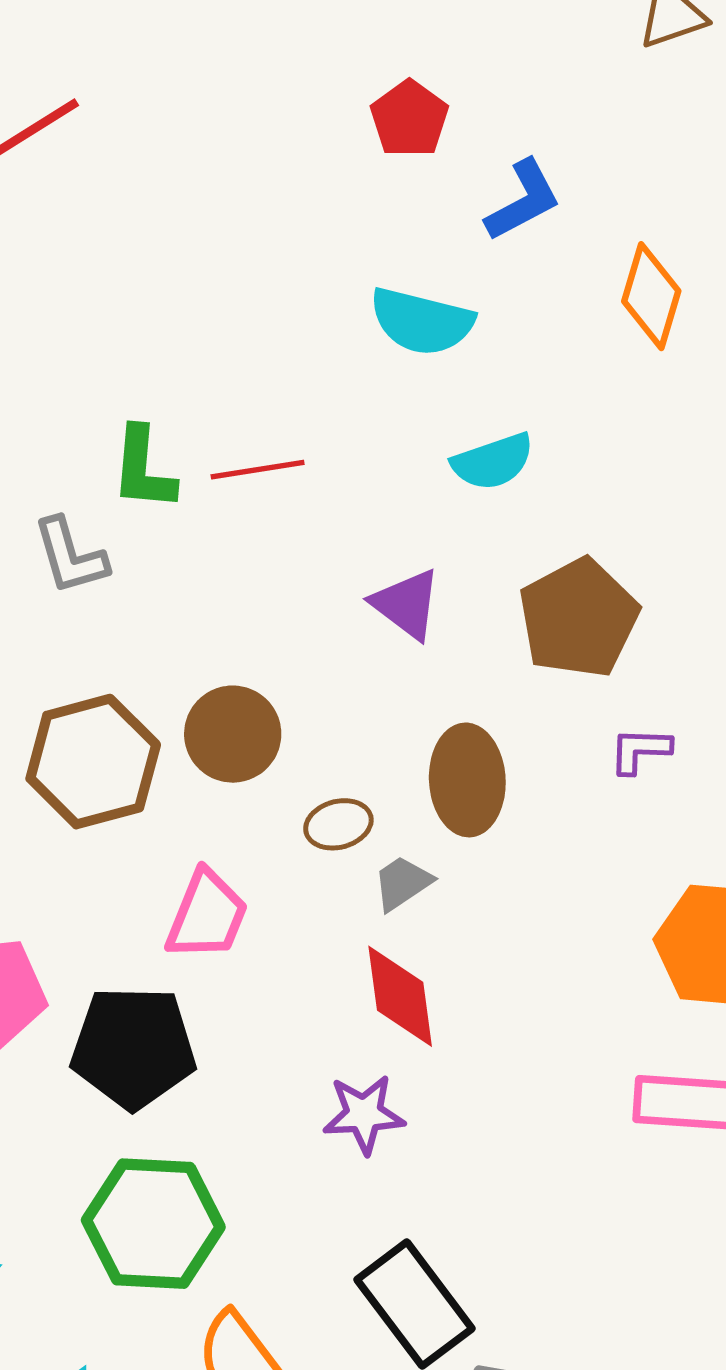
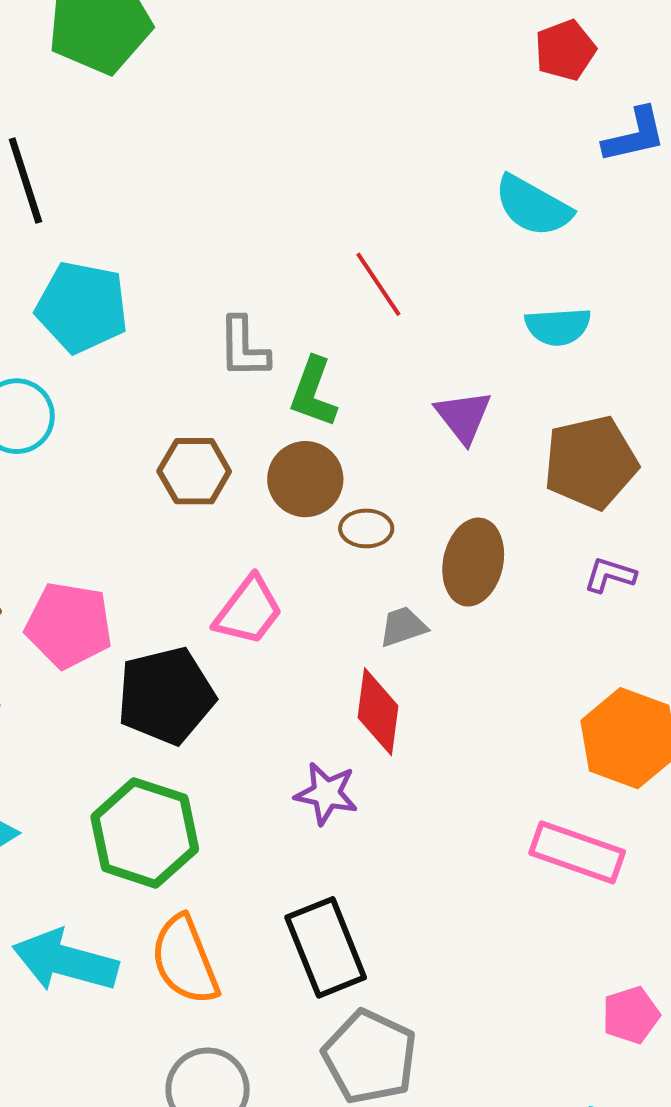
green L-shape: (143, 469) -> (313, 392), moved
red line: (258, 470) -> (378, 284), turned 50
gray L-shape: (70, 556) -> (244, 348), moved
brown hexagon: (93, 762) -> (194, 471), size x0.7
brown ellipse: (338, 824) -> (366, 528), moved
black pentagon: (133, 1047) -> (166, 696), turned -30

